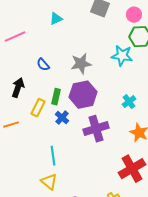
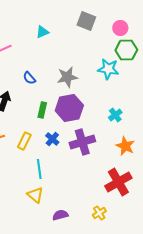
yellow rectangle: (38, 108) -> (24, 141), moved
blue cross: (62, 118) -> (52, 139), moved

